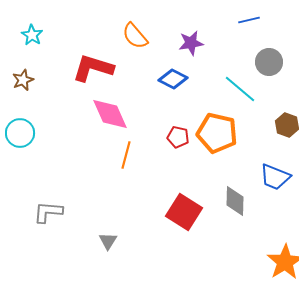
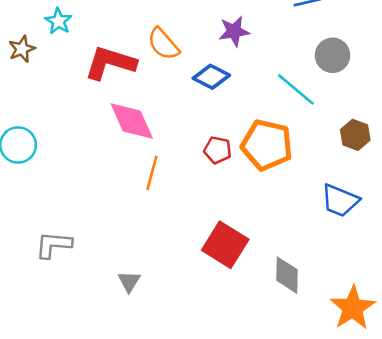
cyan star: (32, 35) -> (58, 21), moved
orange semicircle: (135, 36) -> (163, 44), moved
brown star: (23, 80) -> (22, 49), moved
gray diamond: (235, 201) -> (287, 275), moved

